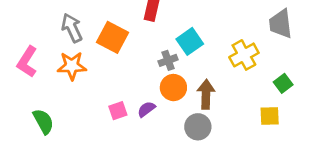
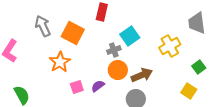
orange star: (72, 66) -> (60, 62), moved, turned -30
brown arrow: (206, 94) -> (142, 75), turned 65
yellow square: (270, 116) -> (189, 91), turned 35

